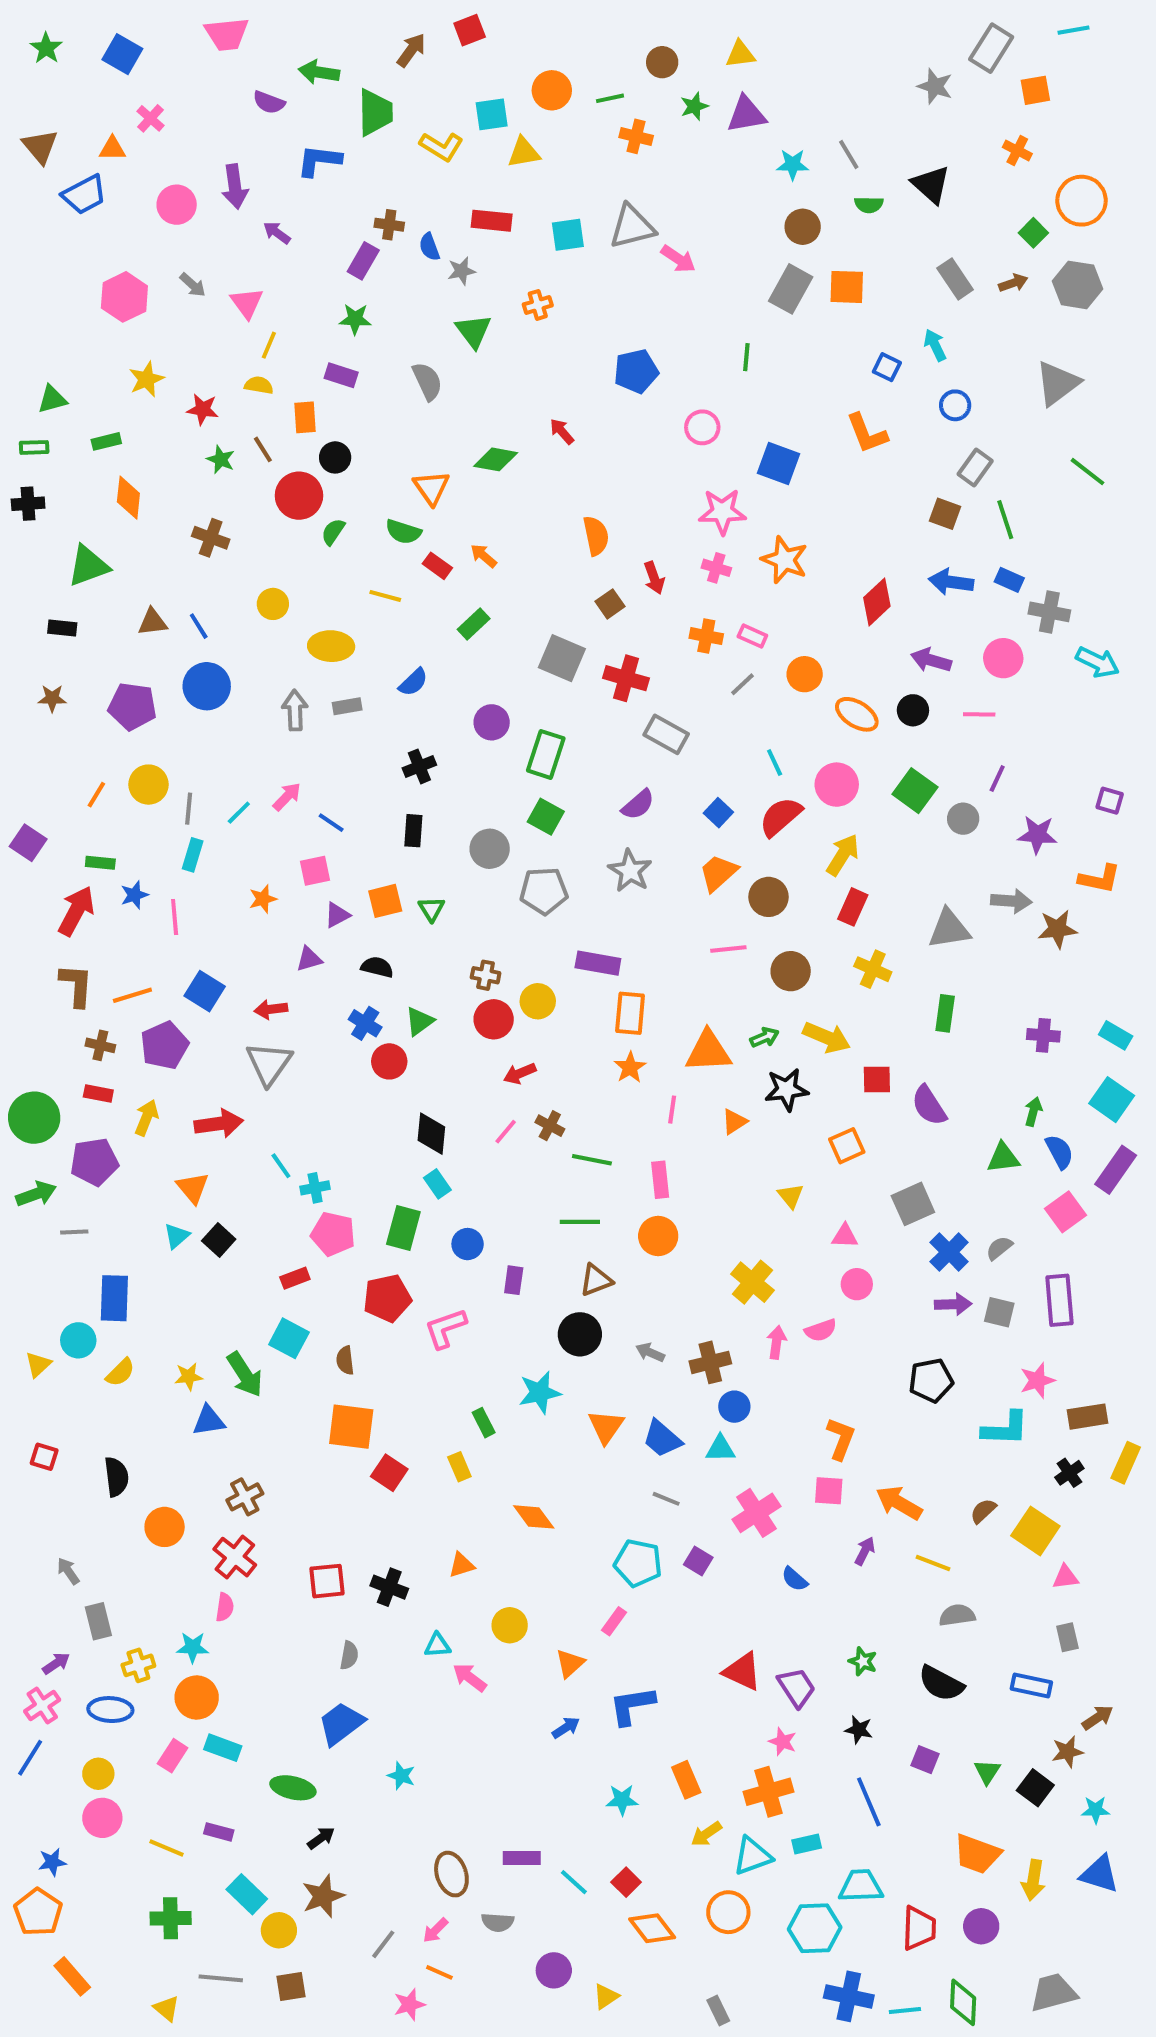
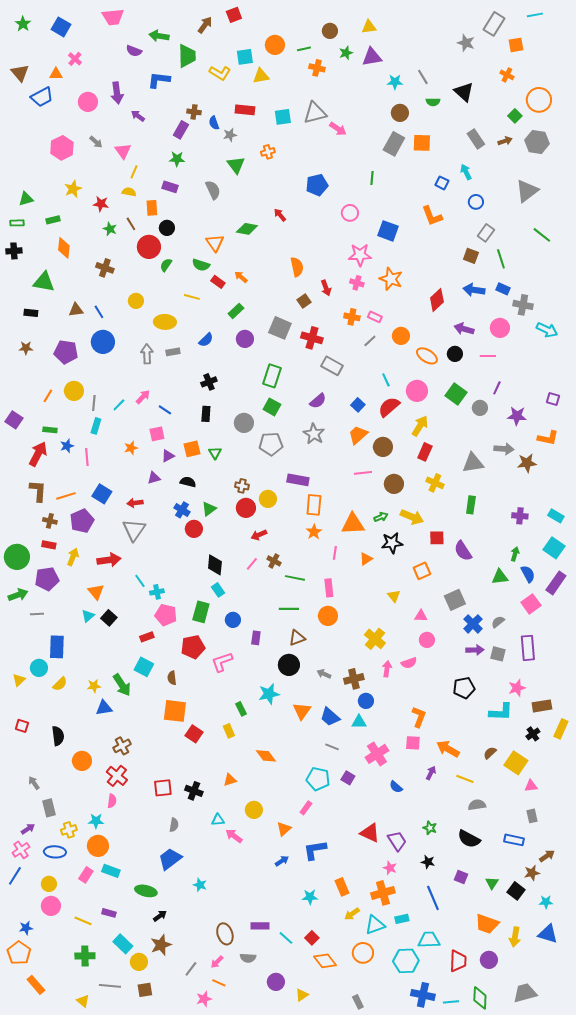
green triangle: (88, 566) -> (44, 282), turned 30
purple circle: (492, 722) -> (245, 339), moved

